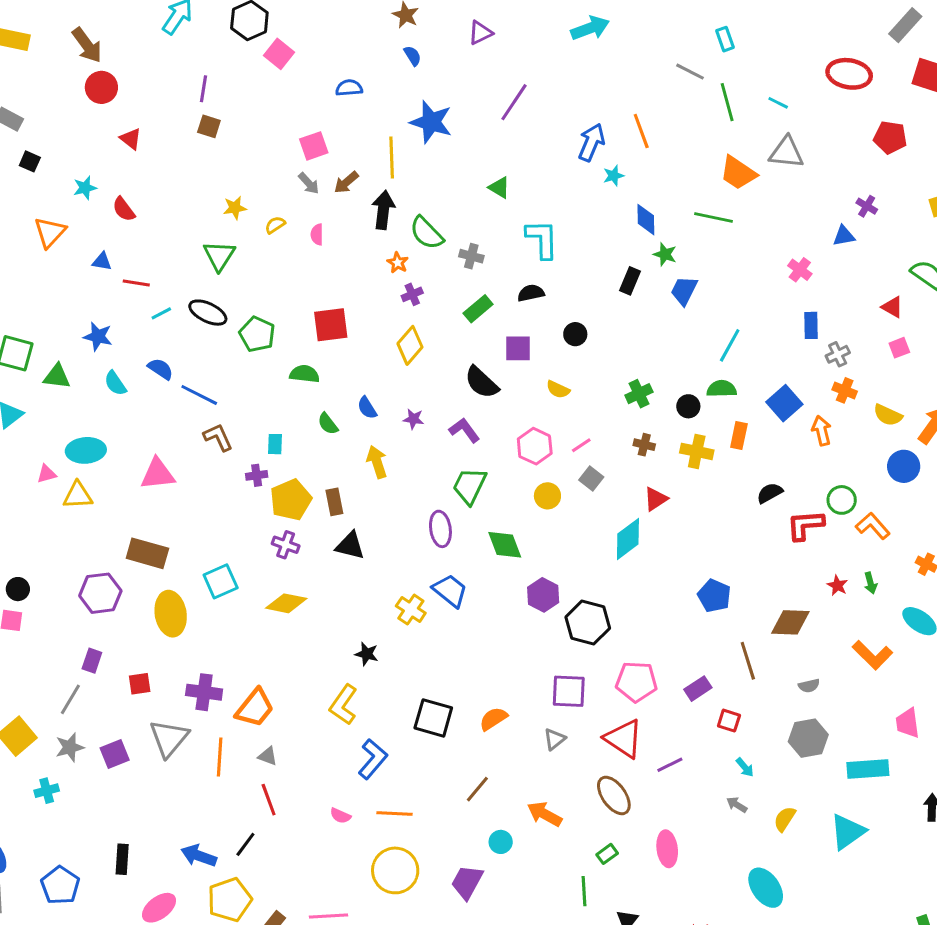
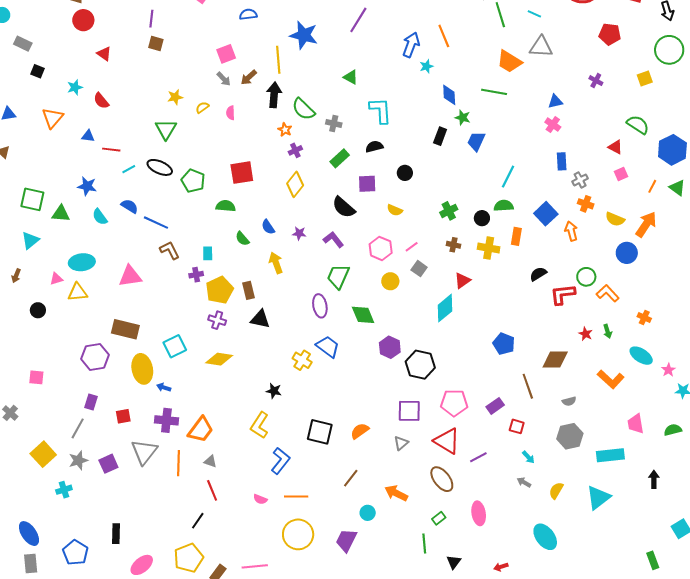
blue triangle: (844, 236) -> (555, 101), moved
black circle: (18, 589) -> (38, 310), moved
blue arrow: (199, 856) -> (164, 387), moved, size x0.6

